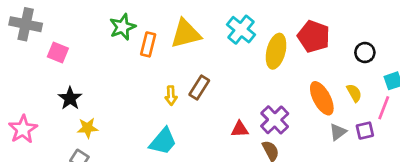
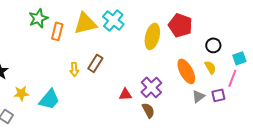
cyan cross: (241, 30) -> (113, 20), moved
black circle: (365, 53) -> (213, 45), moved
yellow star: (88, 128) -> (21, 93), moved
cyan trapezoid: (163, 141) -> (49, 99), moved

